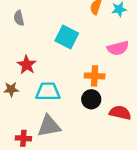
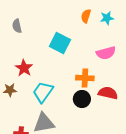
cyan trapezoid: (48, 92) -> (43, 92), turned -55
red semicircle: (120, 113) -> (108, 93), moved

